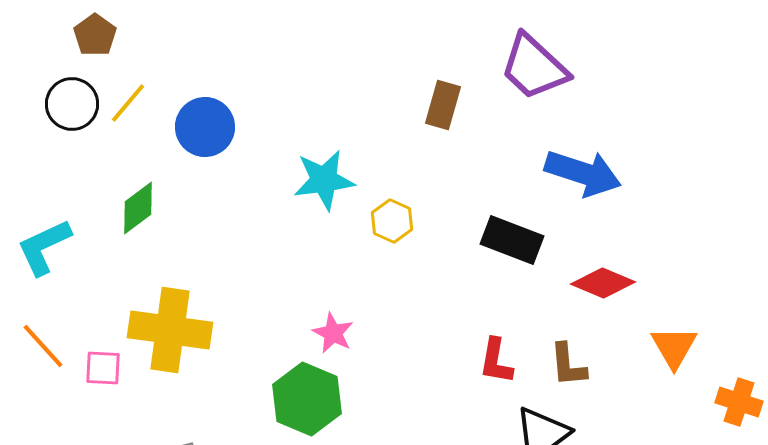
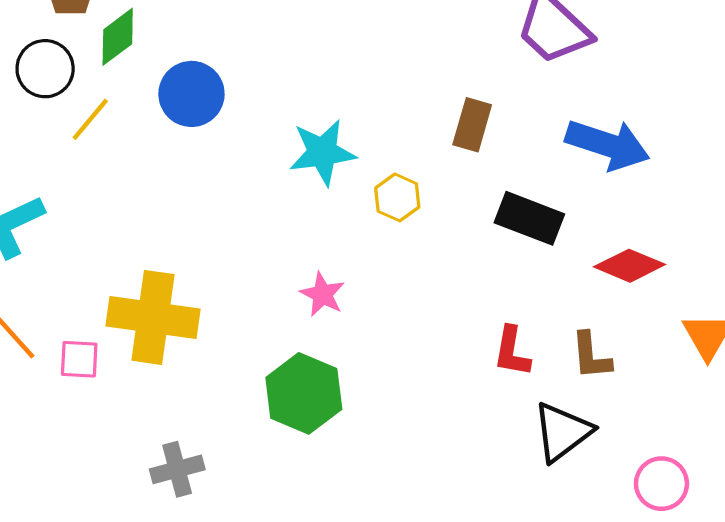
yellow line: (128, 103) -> (90, 119), moved
brown rectangle: (443, 105) -> (472, 125), moved
green diamond: (138, 208) -> (118, 37), moved
pink star: (333, 333) -> (322, 294), moved

